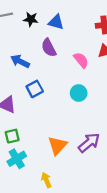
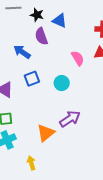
purple semicircle: (49, 48) -> (41, 36), moved
cyan circle: (79, 93) -> (62, 83), moved
purple arrow: (89, 143) -> (70, 119), moved

